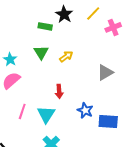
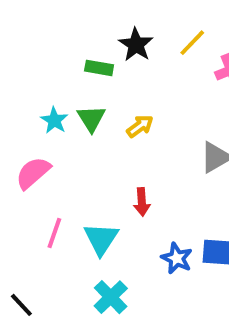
cyan star: (10, 59) -> (54, 120), moved
red arrow: (59, 91) -> (142, 202), moved
blue star: (85, 110) -> (177, 258), moved

